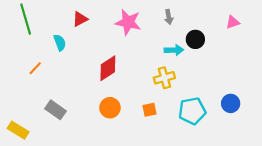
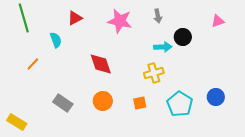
red diamond: (108, 68) -> (101, 64), turned -75
gray rectangle: (56, 110) -> (63, 103), moved
cyan pentagon: (192, 111) -> (180, 104), turned -30

